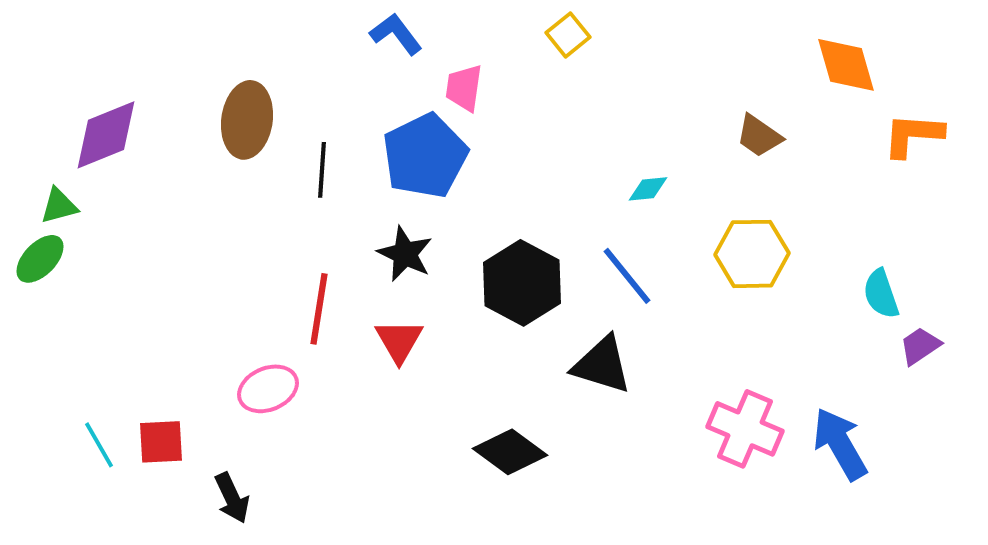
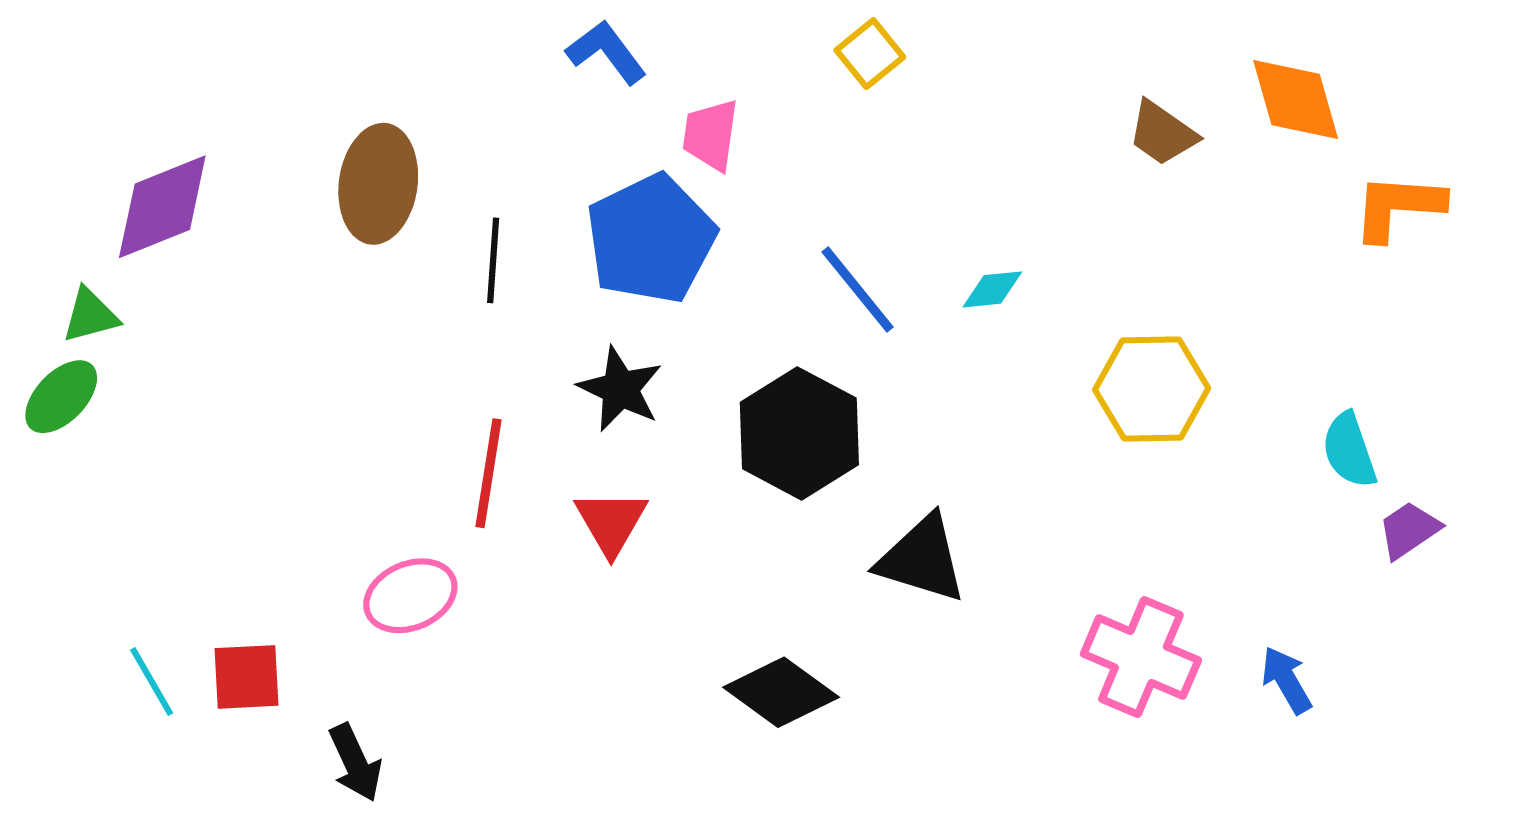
brown trapezoid: (759, 136) -> (1162, 133), moved
blue line: (627, 276) -> (858, 289), moved
blue arrow: (840, 444) -> (1286, 680), size x0.6

